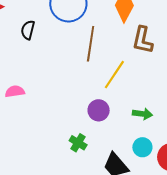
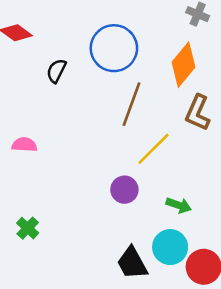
green cross: (78, 143) -> (28, 228), moved
cyan circle: (142, 147) -> (170, 247), size x1.4

